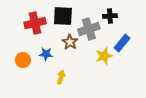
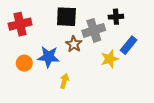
red cross: (35, 23) -> (20, 24), moved
blue star: (46, 54) -> (48, 57), size x1.5

